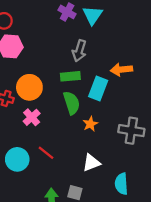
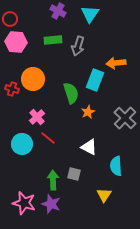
purple cross: (67, 12) -> (58, 11), moved
green rectangle: (70, 76) -> (53, 40), moved
pink cross: (32, 117) -> (37, 117), moved
gray cross: (131, 131) -> (125, 118), turned 35
white triangle: (91, 163) -> (89, 147), turned 48

